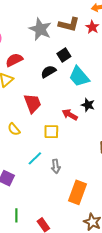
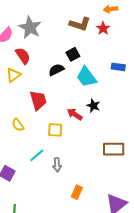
gray star: (40, 29) -> (30, 28), moved
red semicircle: (14, 60) -> (23, 56), turned 78
orange rectangle: (77, 192) -> (77, 192), size x0.6

